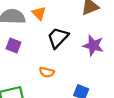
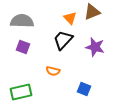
orange triangle: (39, 13) -> (70, 18), moved

